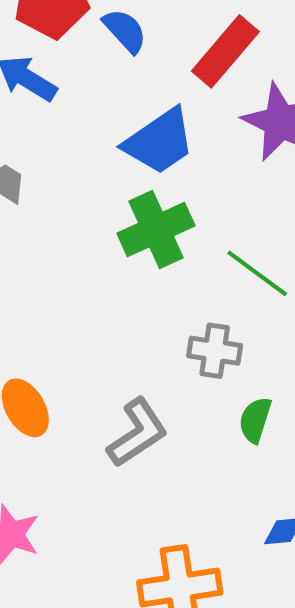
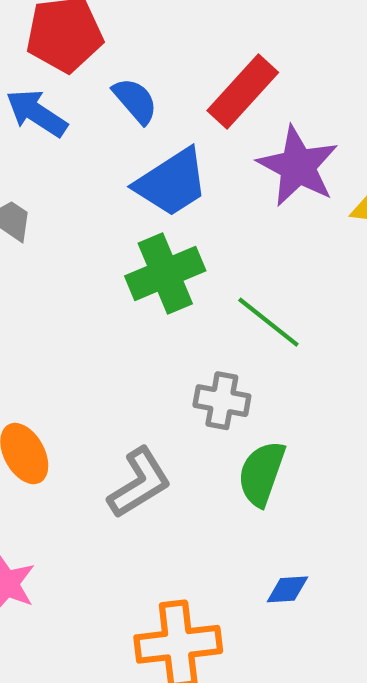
blue semicircle: (125, 31) -> (135, 101), moved
green semicircle: (255, 420) -> (262, 474), size x1.4

